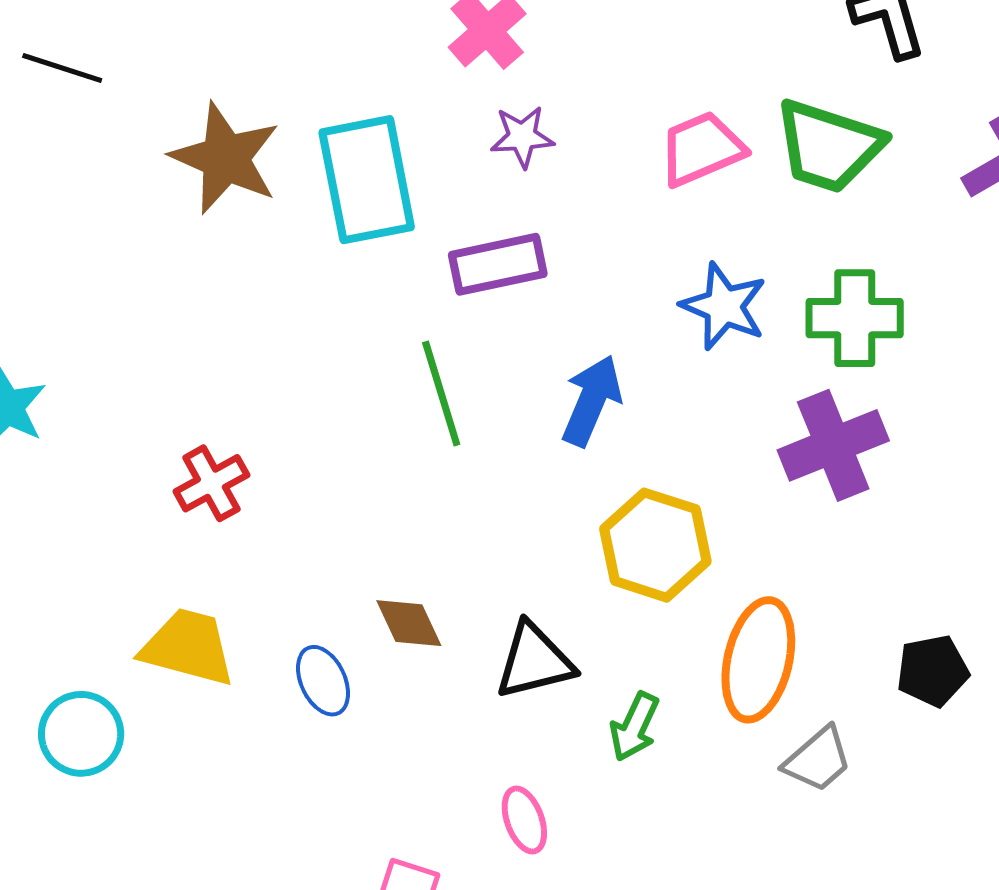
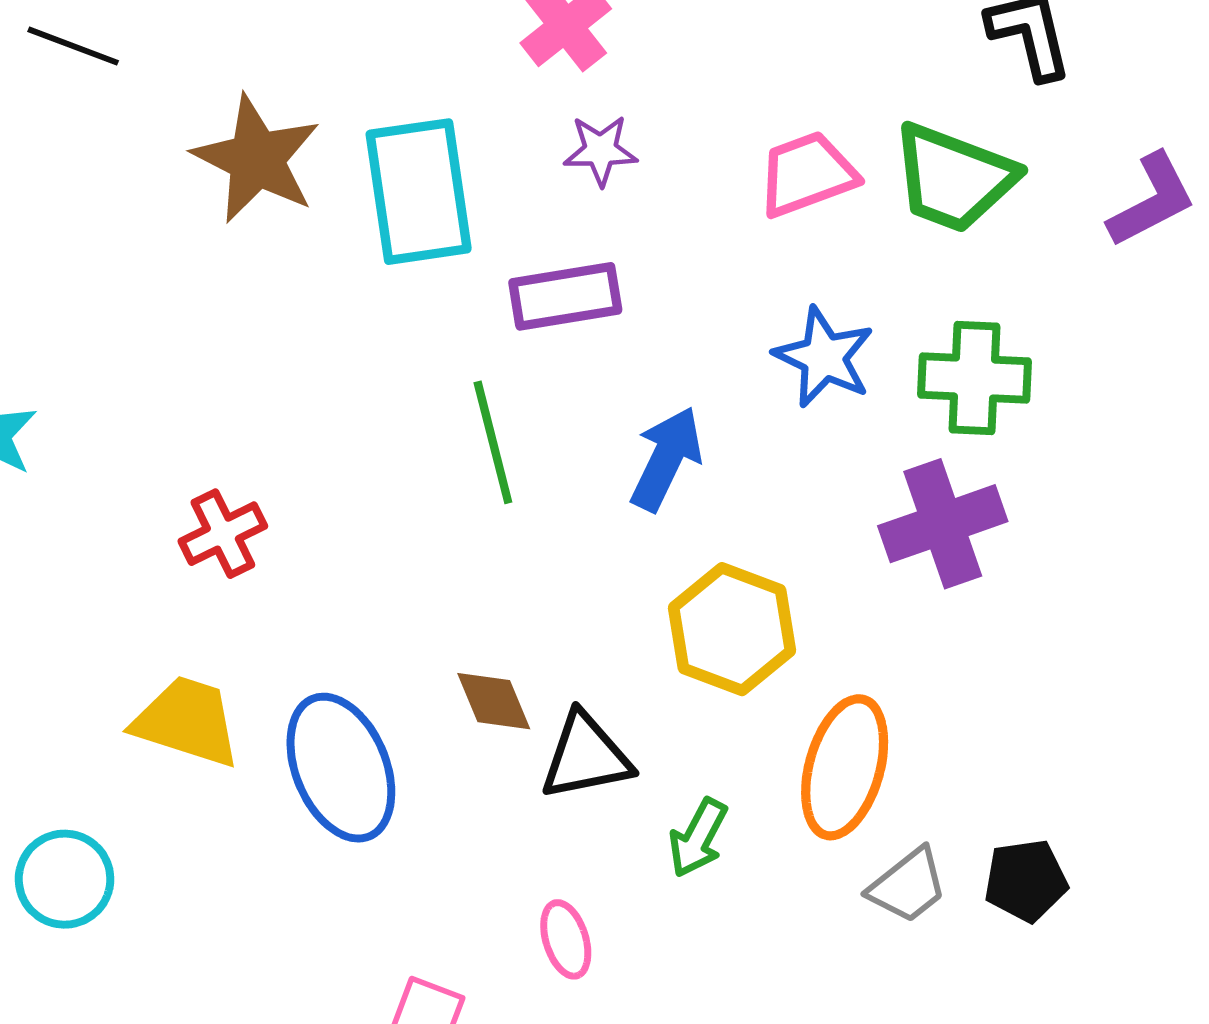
brown diamond: (409, 623) -> (494, 701), moved
black pentagon: (933, 671) -> (1026, 880), moved
blue ellipse: (323, 681) -> (341, 768), size x1.8
cyan circle: (81, 734) -> (65, 879), moved

